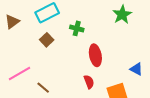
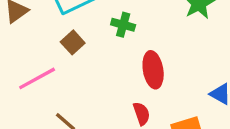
pink line: (19, 73) -> (37, 78), moved

